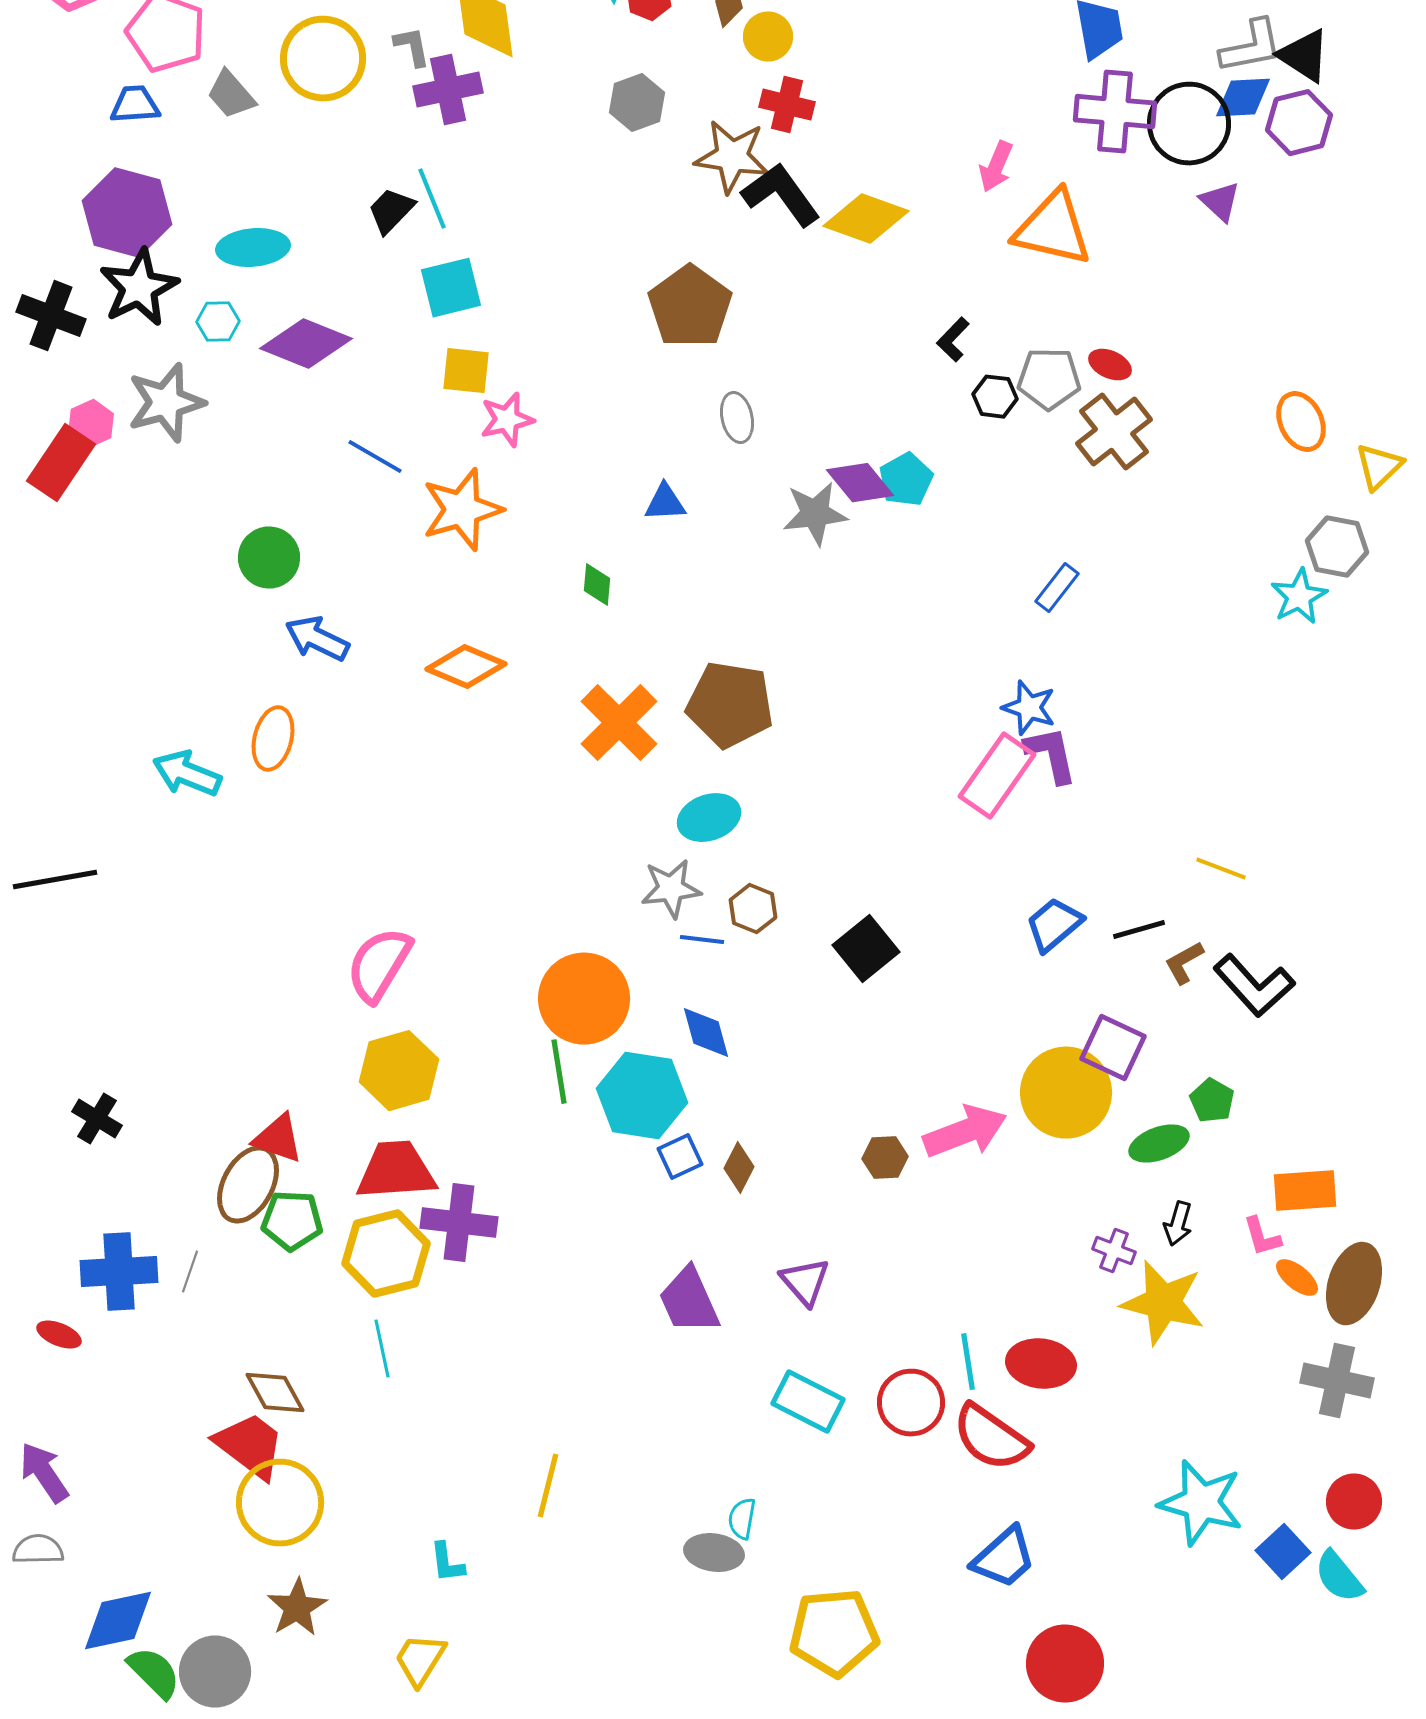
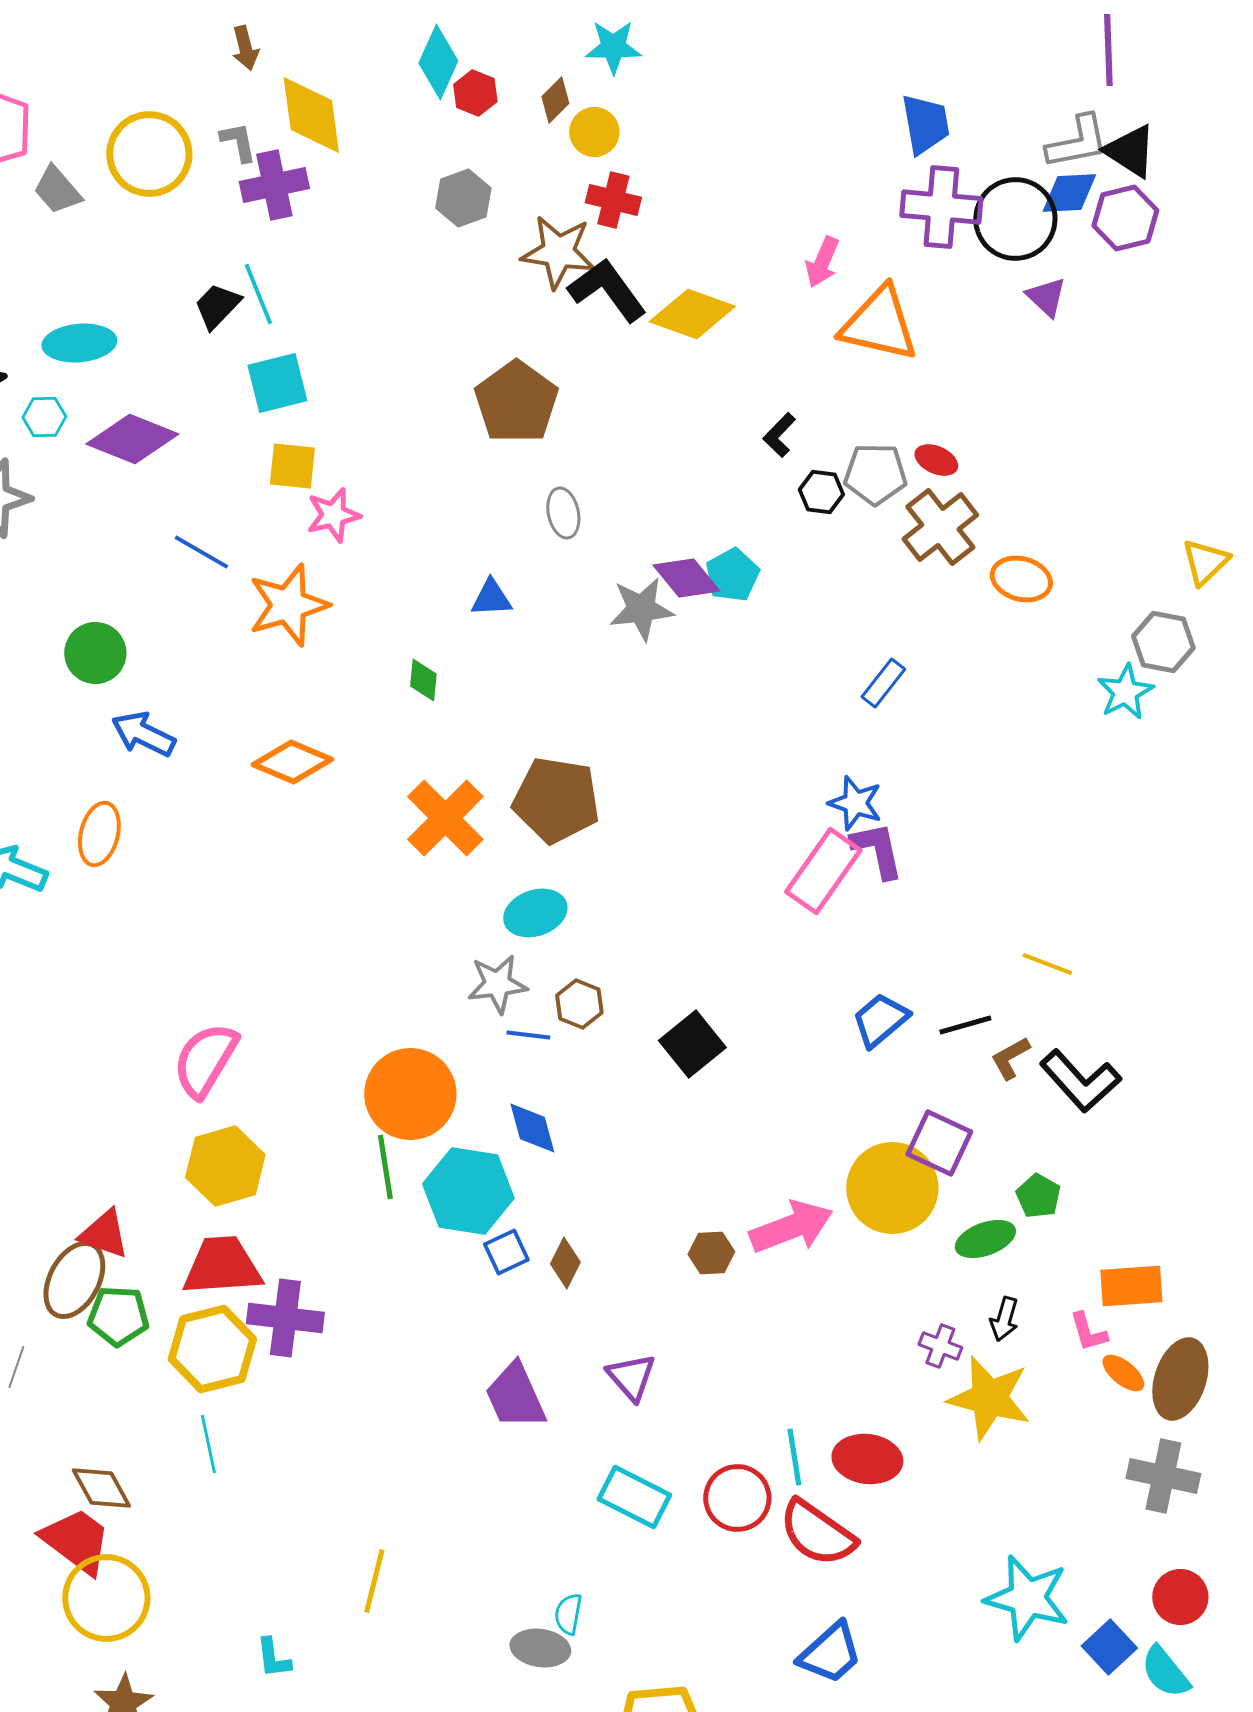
orange ellipse: (1301, 422) -> (1021, 579), moved, turned -50

